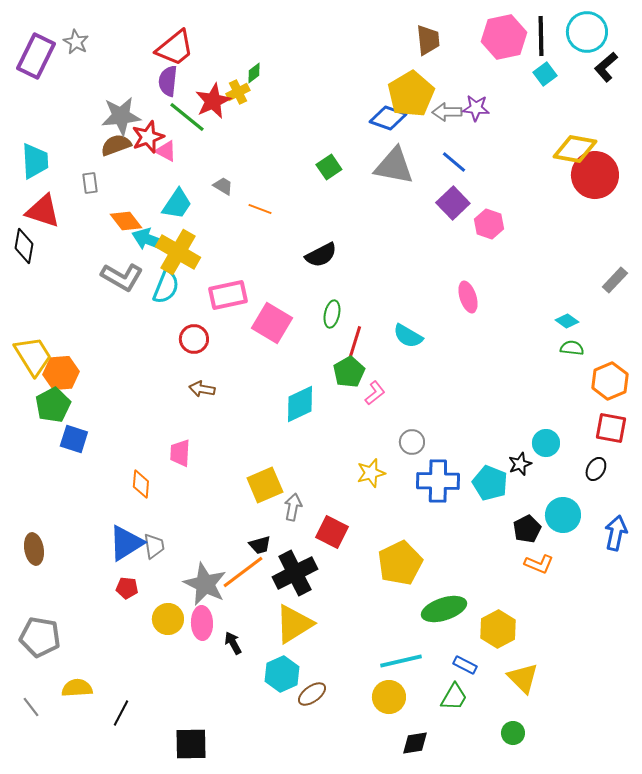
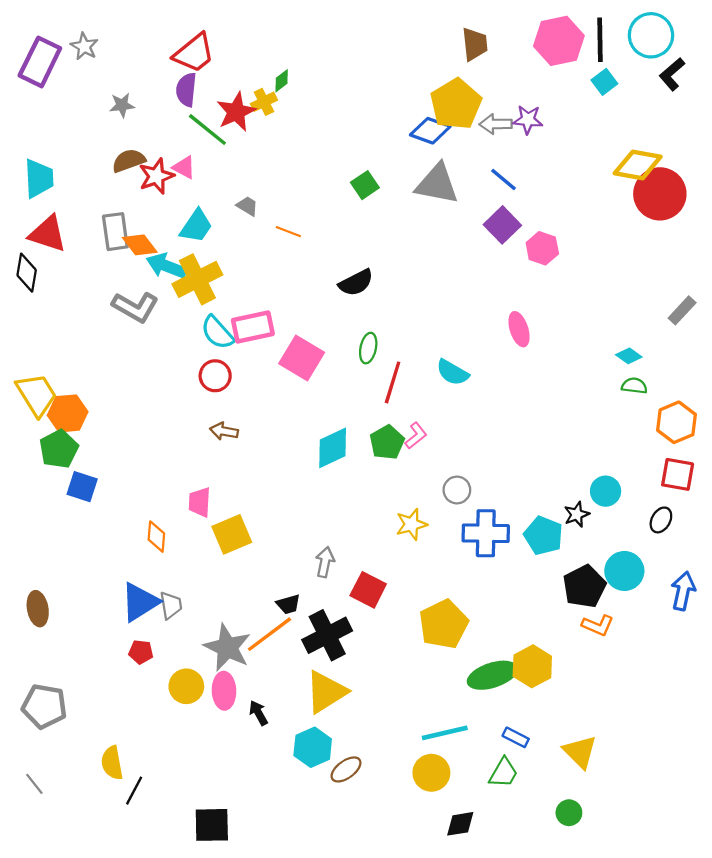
gray star: (121, 116) -> (122, 105), moved, size x0.6
red star: (148, 137) -> (156, 176), moved
gray rectangle: (90, 183) -> (115, 232), moved, size x1.6
yellow cross: (178, 252) -> (197, 279), turned 33
cyan semicircle: (166, 287) -> (217, 333), moved, turned 116
green pentagon: (349, 372) -> (387, 442), moved
yellow square: (265, 485) -> (232, 534), moved
black pentagon: (527, 529) -> (584, 586), size x1.4
yellow hexagon: (498, 629) -> (532, 666), moved
yellow semicircle: (77, 688) -> (112, 763), moved, turned -96

